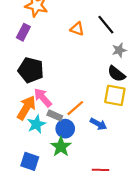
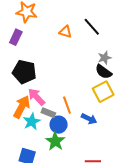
gray star: (119, 50) -> (105, 58), moved
yellow square: (115, 95) -> (103, 92), turned -35
orange line: (75, 108) -> (67, 105), turned -66

